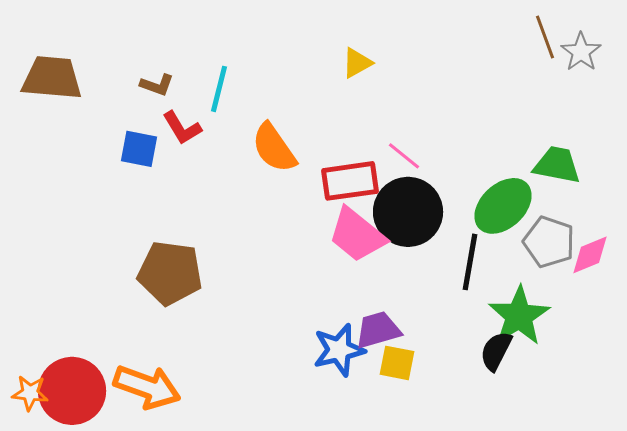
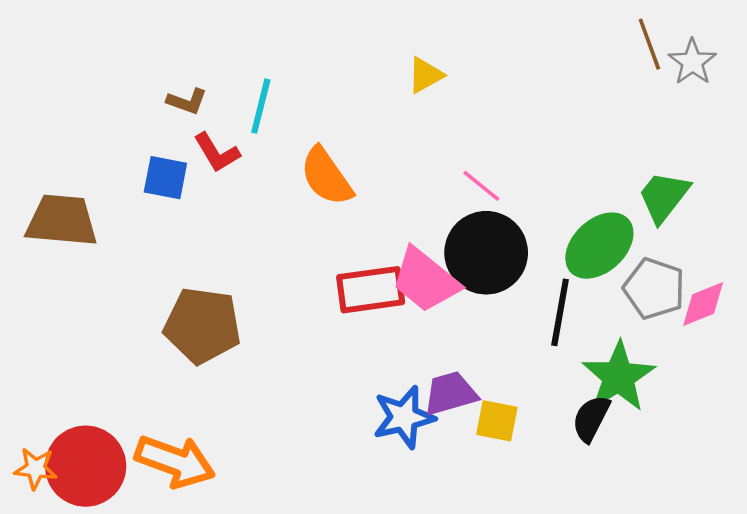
brown trapezoid: (52, 78) -> (62, 221), moved
green trapezoid: (557, 165) -> (664, 197), turned -63
red rectangle: (350, 181) -> (371, 290), moved
yellow square: (397, 363) -> (497, 421), moved

